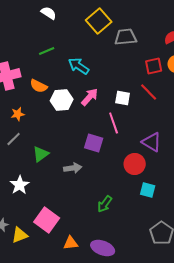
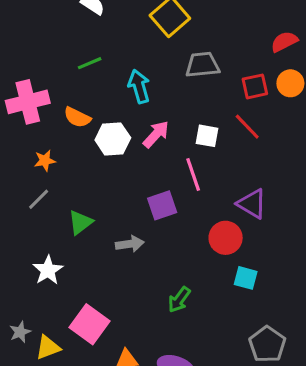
gray trapezoid: (126, 37) -> (202, 65), moved
cyan arrow: (79, 66) -> (139, 86), turned 40
purple square: (94, 143) -> (162, 205), turned -36

